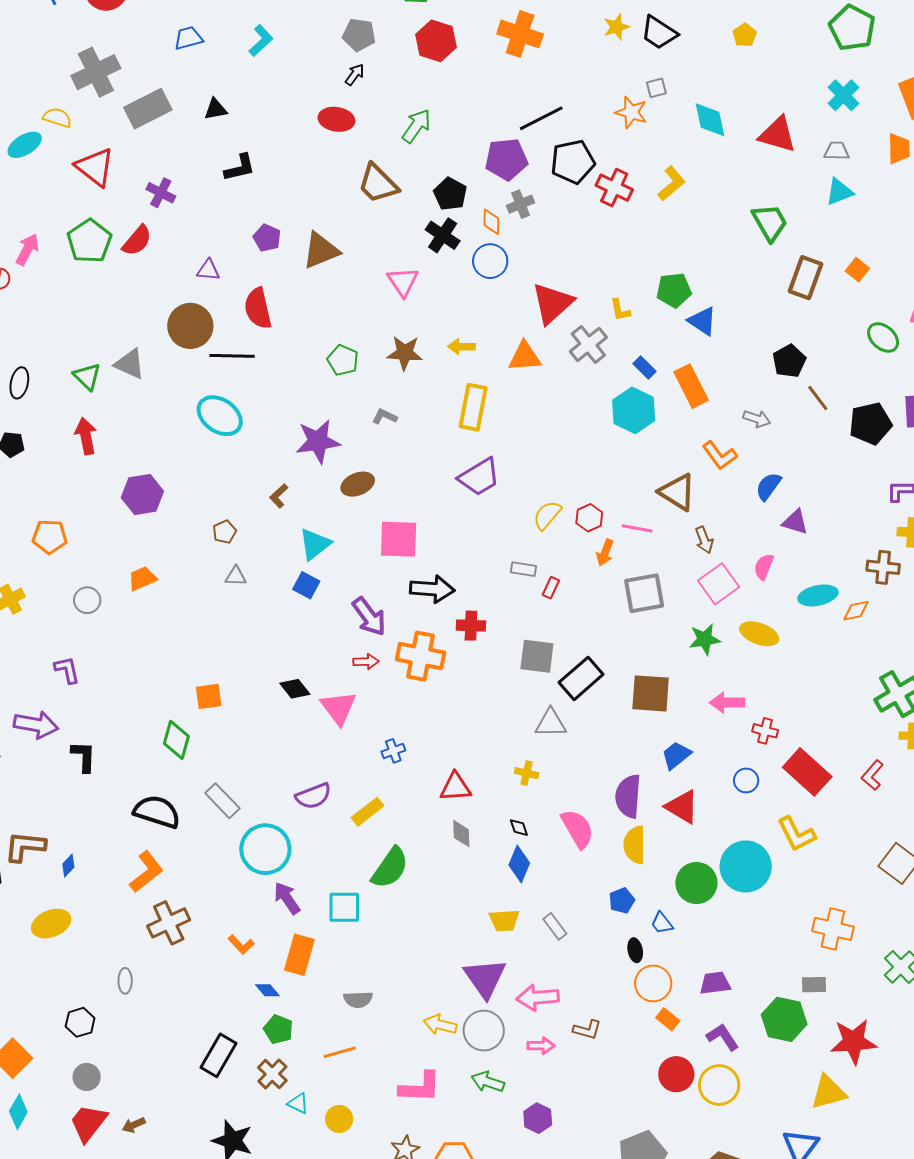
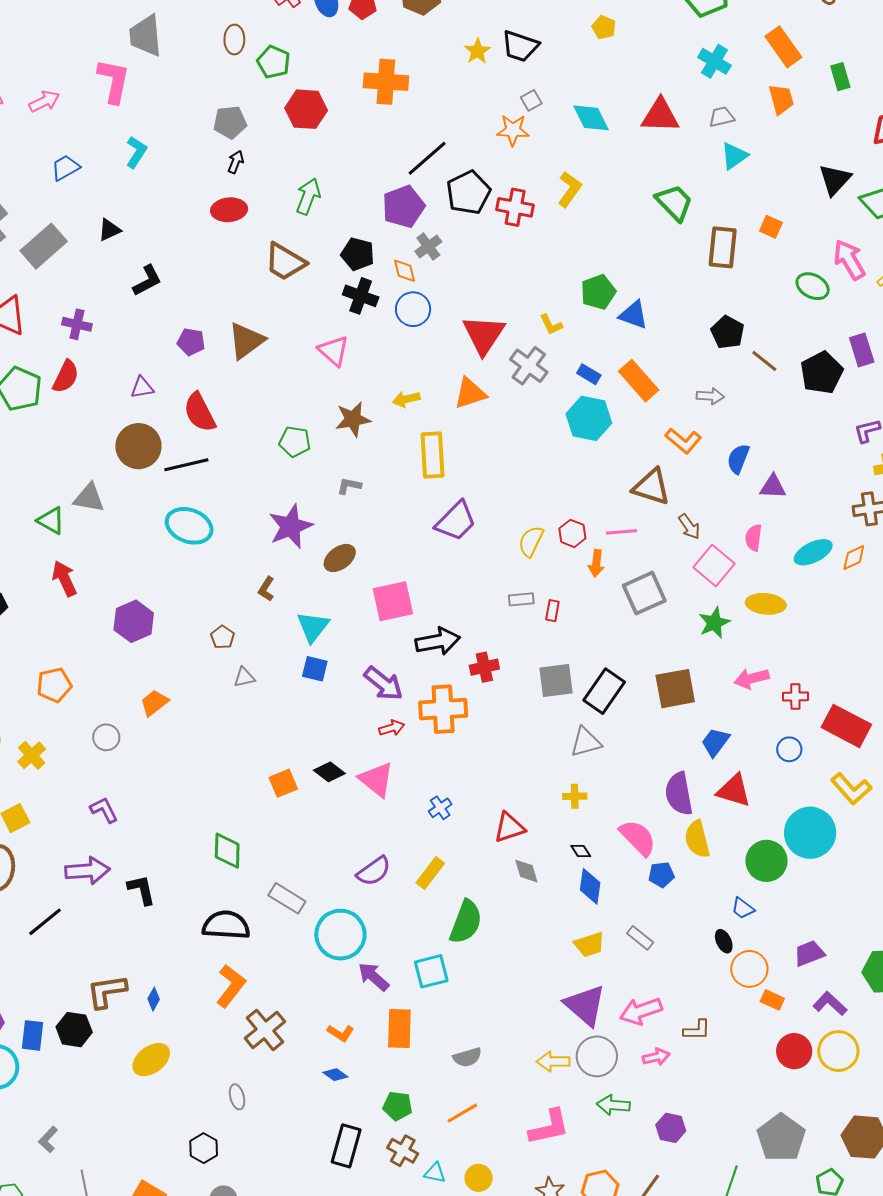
orange square: (209, 696) -> (283, 783), moved
blue pentagon: (622, 901) -> (661, 875), moved, turned 30
blue diamond: (267, 990) -> (335, 1075), moved

